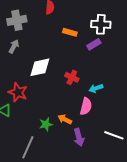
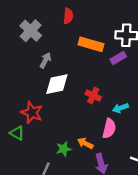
gray cross: (17, 20) -> (31, 31), turned -36
orange rectangle: (70, 32) -> (91, 44), size x1.5
gray arrow: (14, 46) -> (45, 60), moved

